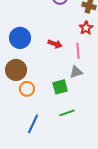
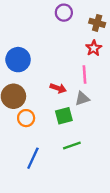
red arrow: (55, 44) -> (58, 88), moved

